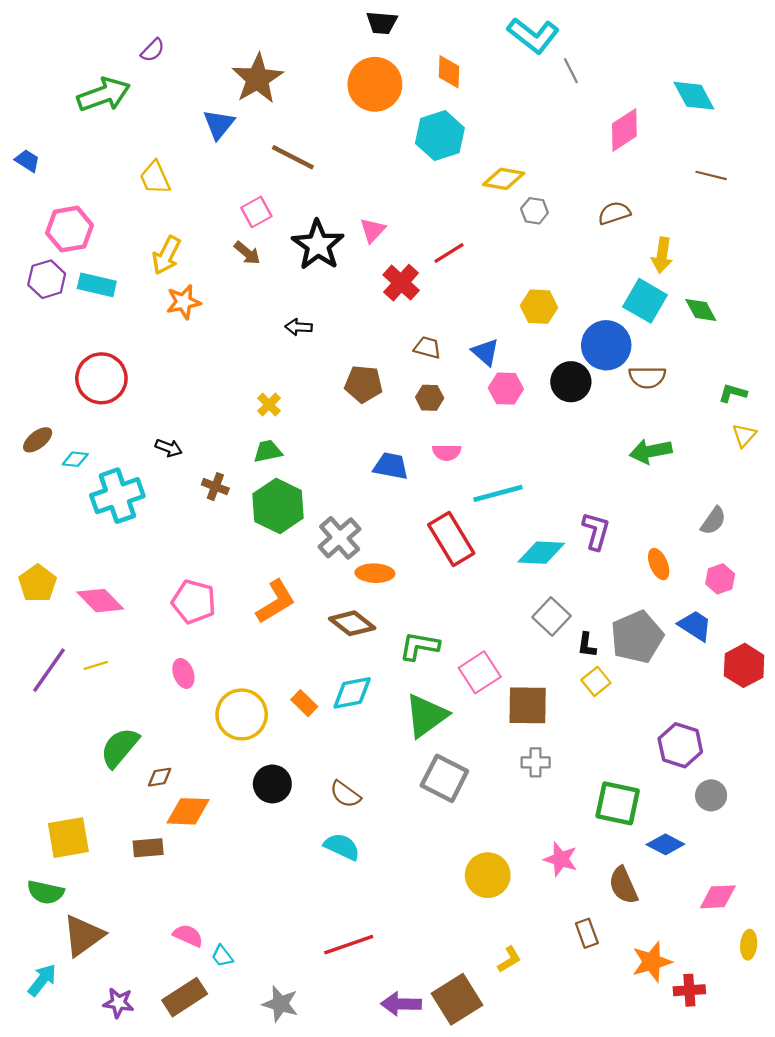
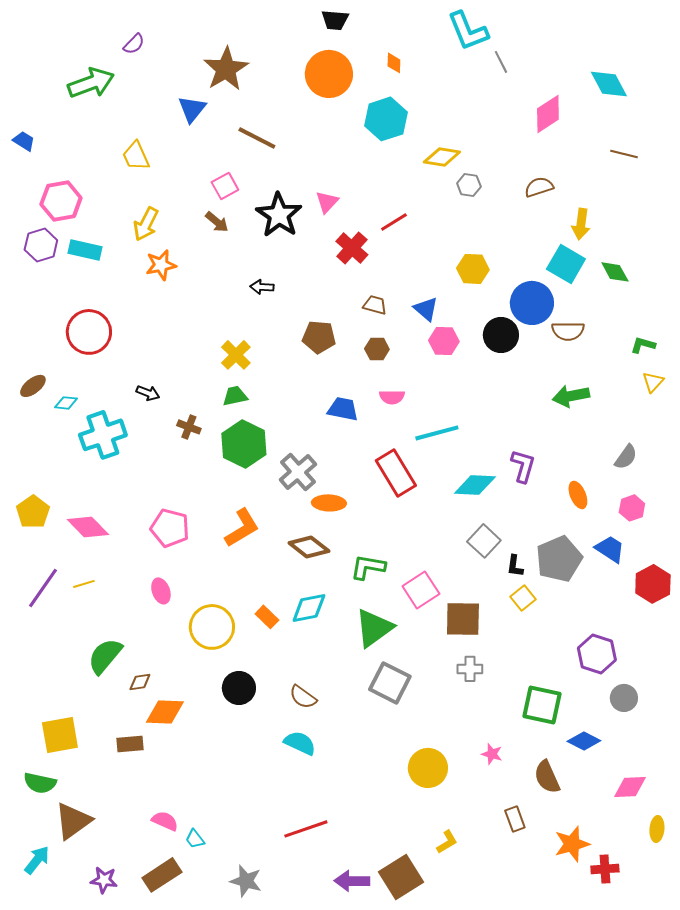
cyan L-shape: (533, 35) -> (468, 31), turned 30
orange diamond: (449, 72) -> (394, 63), size x0.7
yellow cross: (269, 405) -> (236, 355), size x1.4
pink star: (561, 859) -> (492, 754), size x0.7

